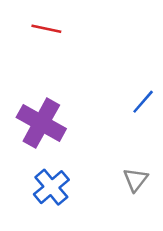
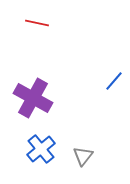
gray triangle: (136, 180) -> (83, 156), moved

